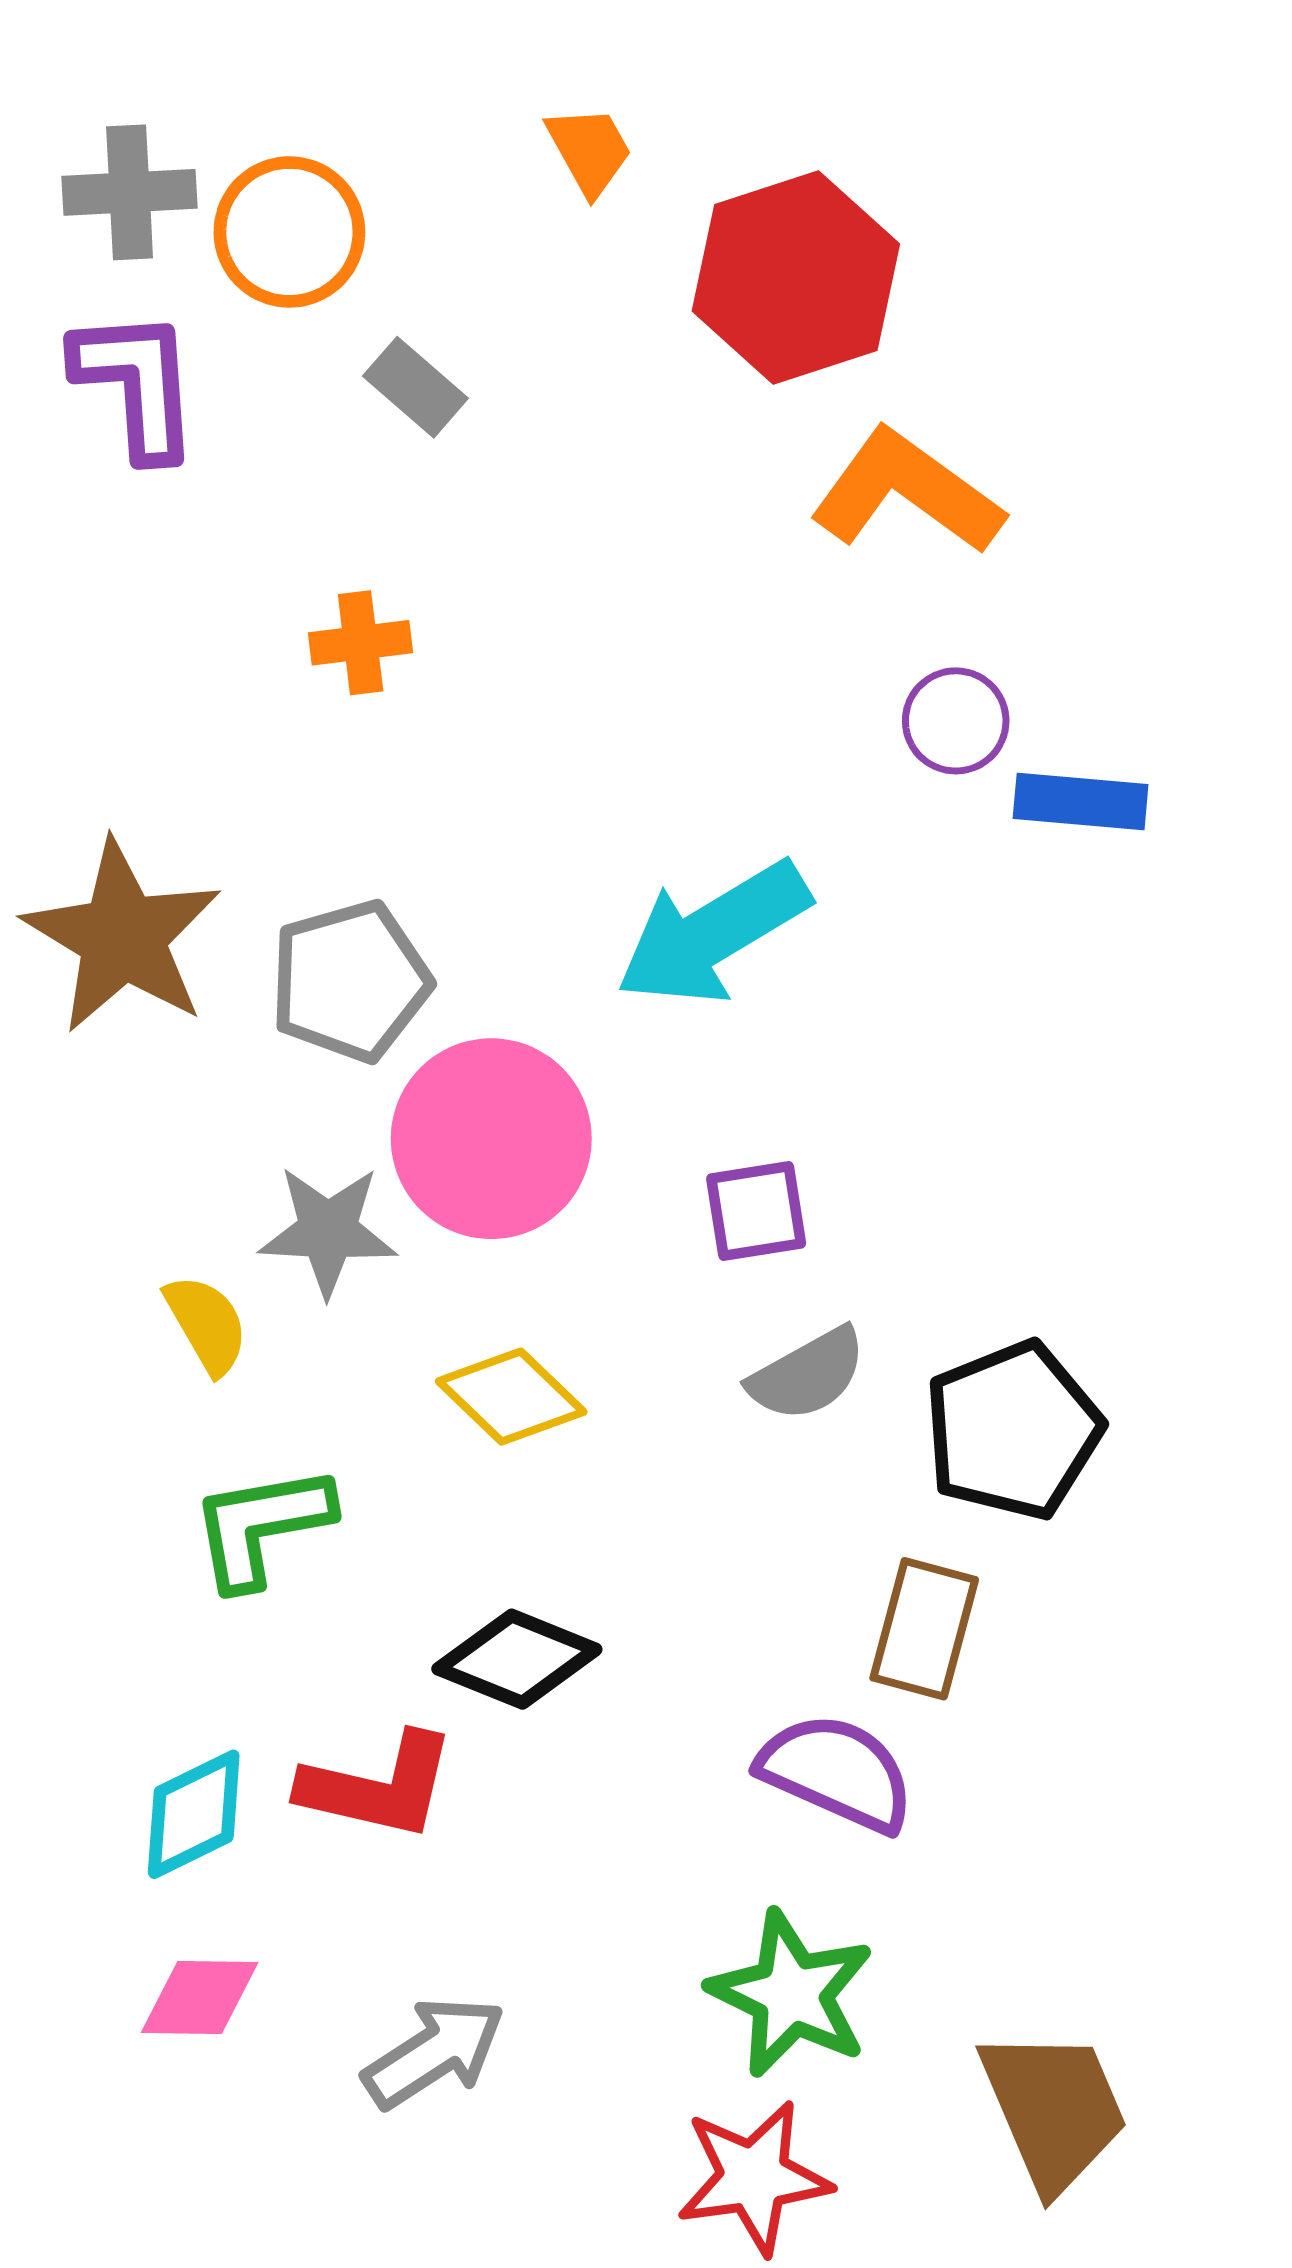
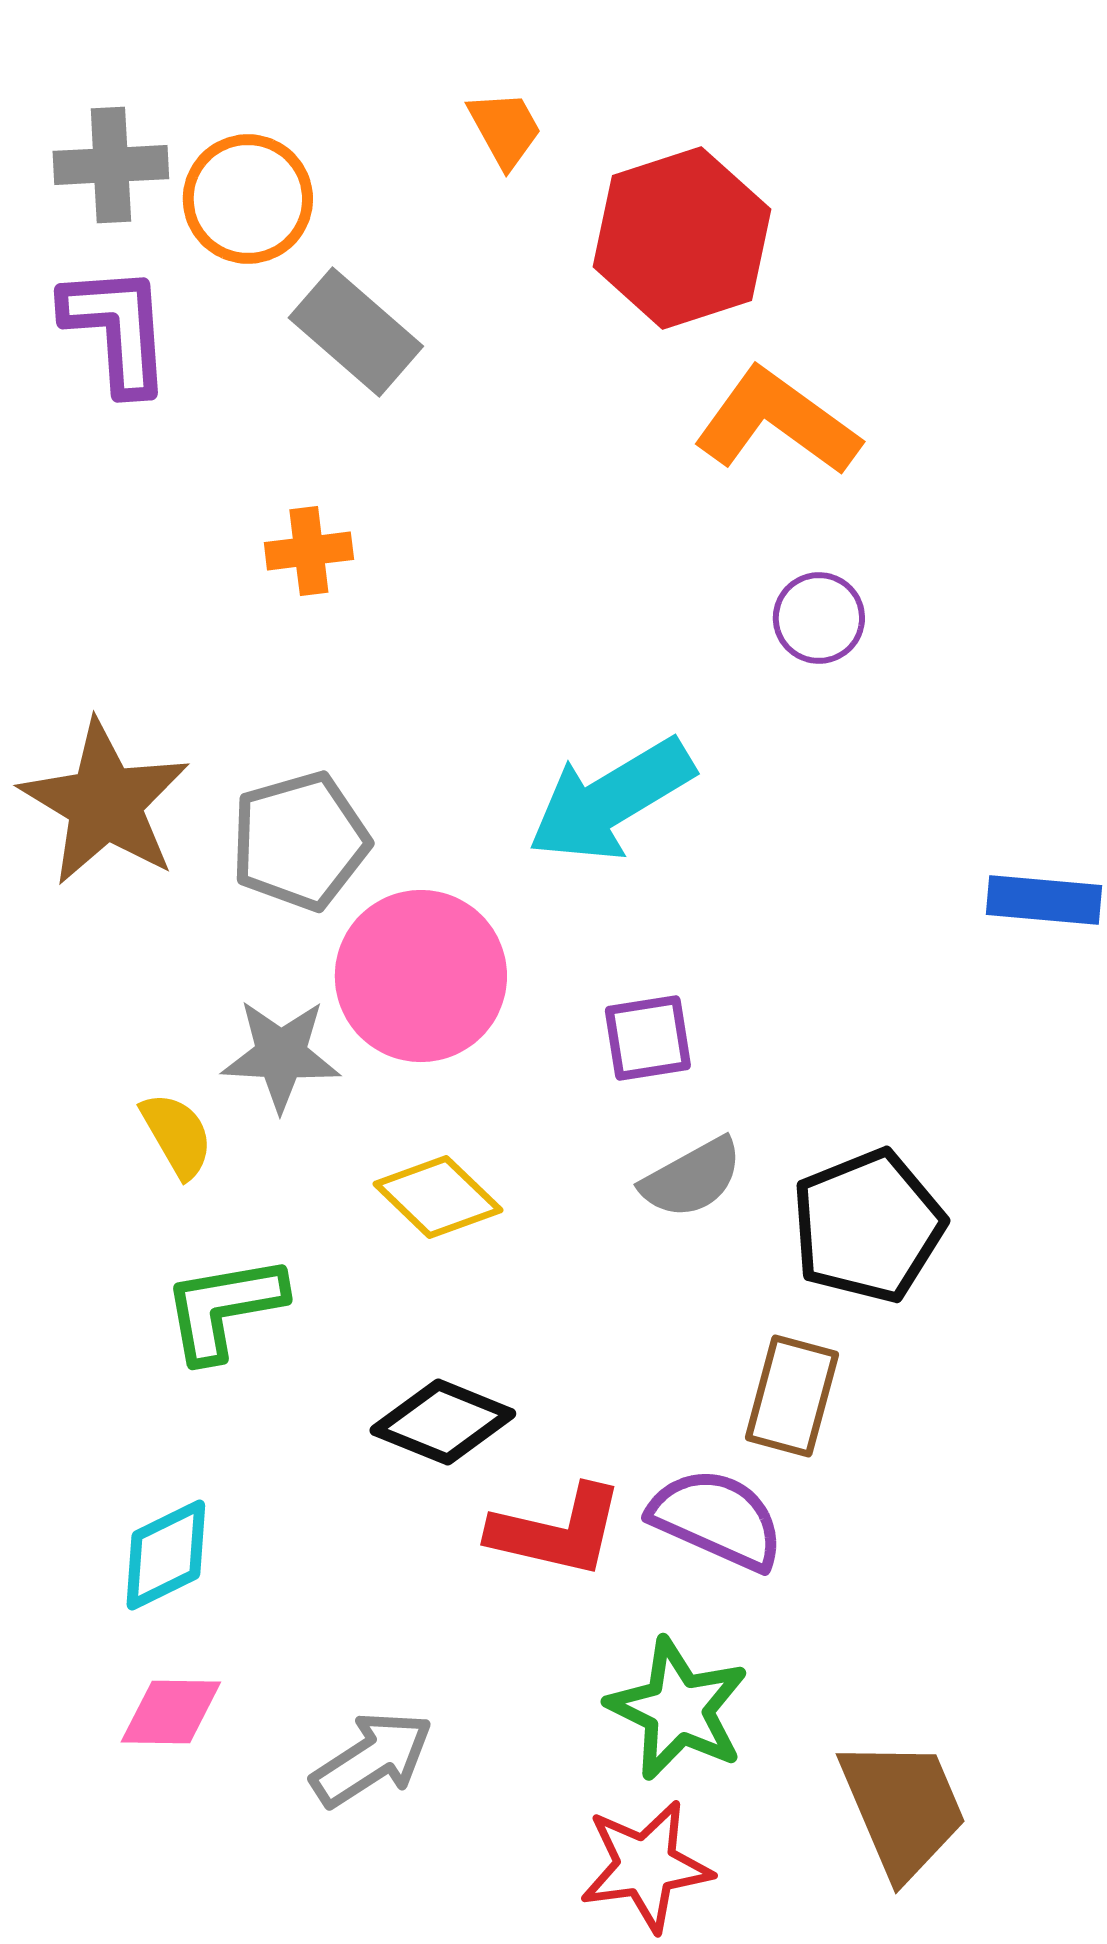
gray rectangle: (415, 387) -> (356, 332), size x1.5
blue rectangle: (1081, 801) -> (1044, 900), moved
red L-shape: (378, 1786) -> (557, 1531), moved

